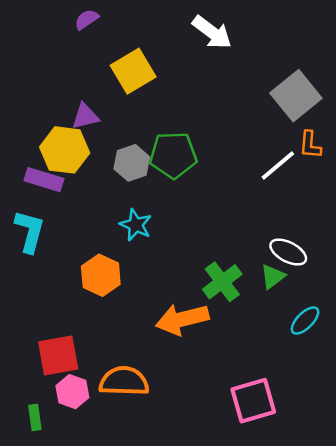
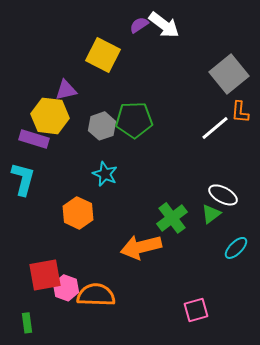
purple semicircle: (87, 19) -> (139, 25), moved
yellow square: (133, 71) -> (103, 55), turned -32
pink hexagon: (72, 392) -> (66, 288), moved
pink square: (253, 401) -> (196, 310), size x0.7

